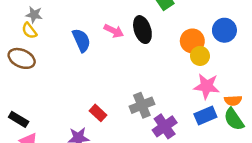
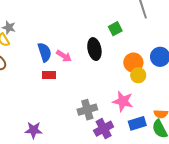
pink arrow: (114, 31) -> (64, 56), moved
pink star: (207, 86) -> (123, 101), moved
red rectangle: (98, 113) -> (49, 75), moved, turned -48

